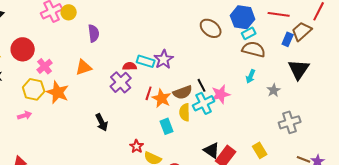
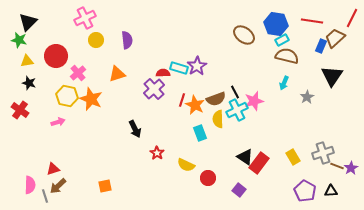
yellow circle: (69, 12) -> (96, 40), moved
gray cross: (290, 122) -> (323, 153), moved
red star: (137, 146) -> (157, 153), moved

